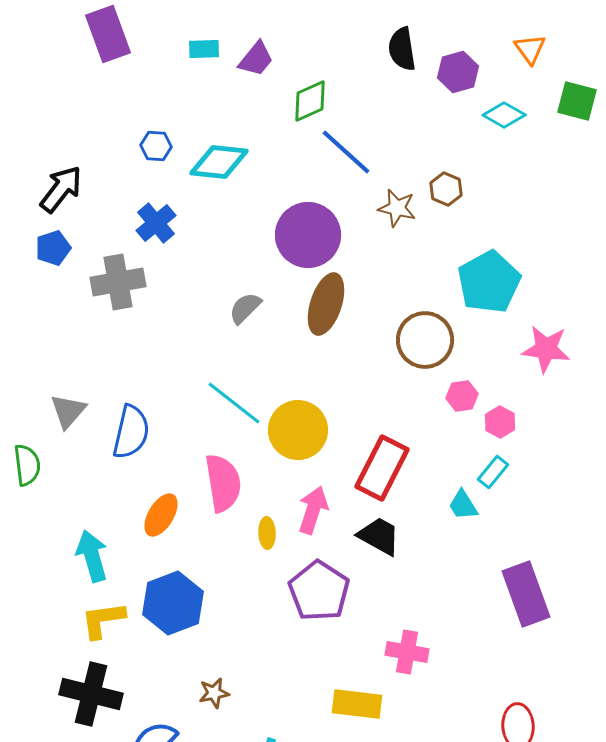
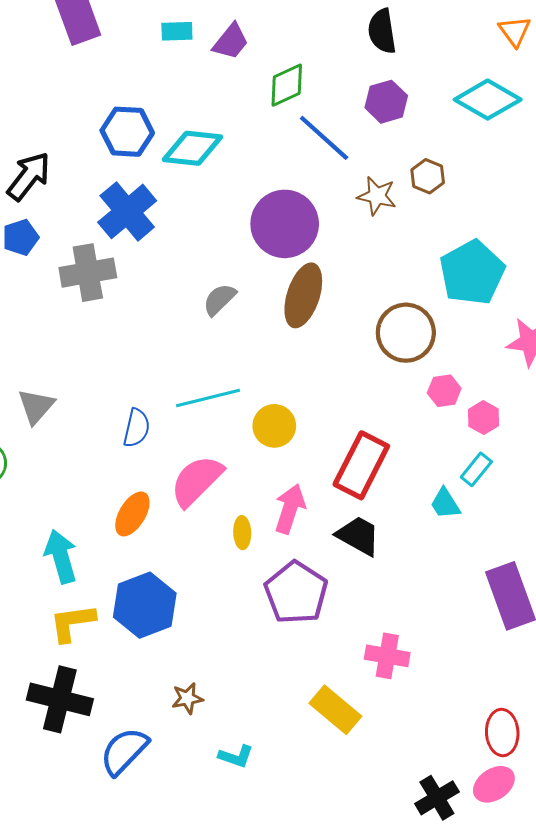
purple hexagon: (458, 72) -> (386, 102), moved
cyan diamond: (504, 115) -> (488, 100), size x1.5
blue hexagon: (156, 146) -> (127, 132), size x1.6
blue cross: (156, 223) -> (127, 211), size x1.4
cyan line: (234, 403) -> (208, 398), turned -52
yellow circle: (298, 430) -> (274, 426), size x0.7
blue semicircle: (131, 432) -> (137, 428), moved, size x0.7
pink semicircle: (223, 483) -> (197, 481), turned -126
yellow rectangle: (357, 704) -> (335, 710), turned 33

